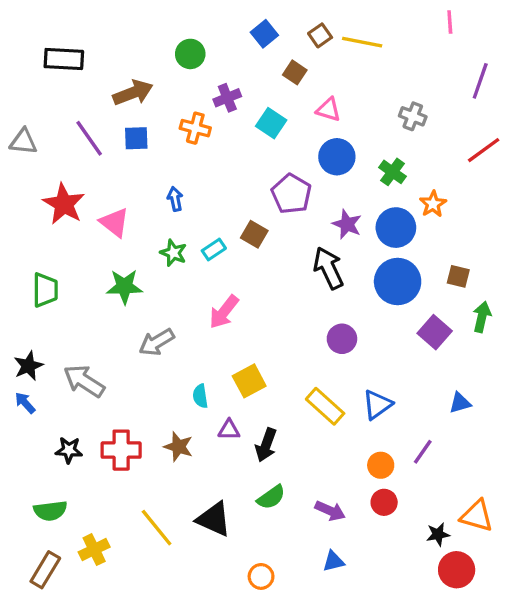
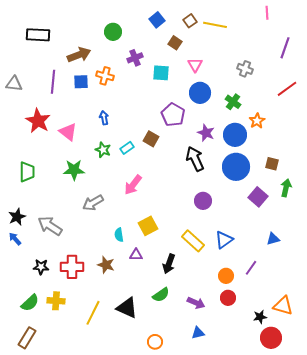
pink triangle: (328, 110) -> (195, 65), turned 42
cyan square: (271, 123) -> (161, 73), turned -30
orange cross: (195, 128) -> (105, 76), moved
purple line: (89, 138) -> (53, 82), turned 40
black arrow: (266, 445) -> (169, 264), moved
green semicircle: (50, 511) -> (30, 303), turned -36
yellow line: (157, 528) -> (93, 313), turned 65
yellow cross: (94, 550) -> (56, 301), moved, turned 30

